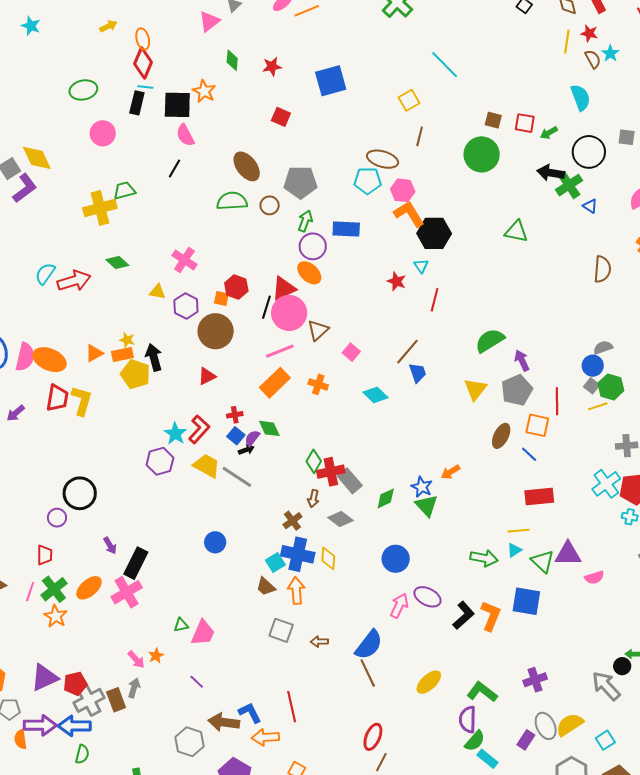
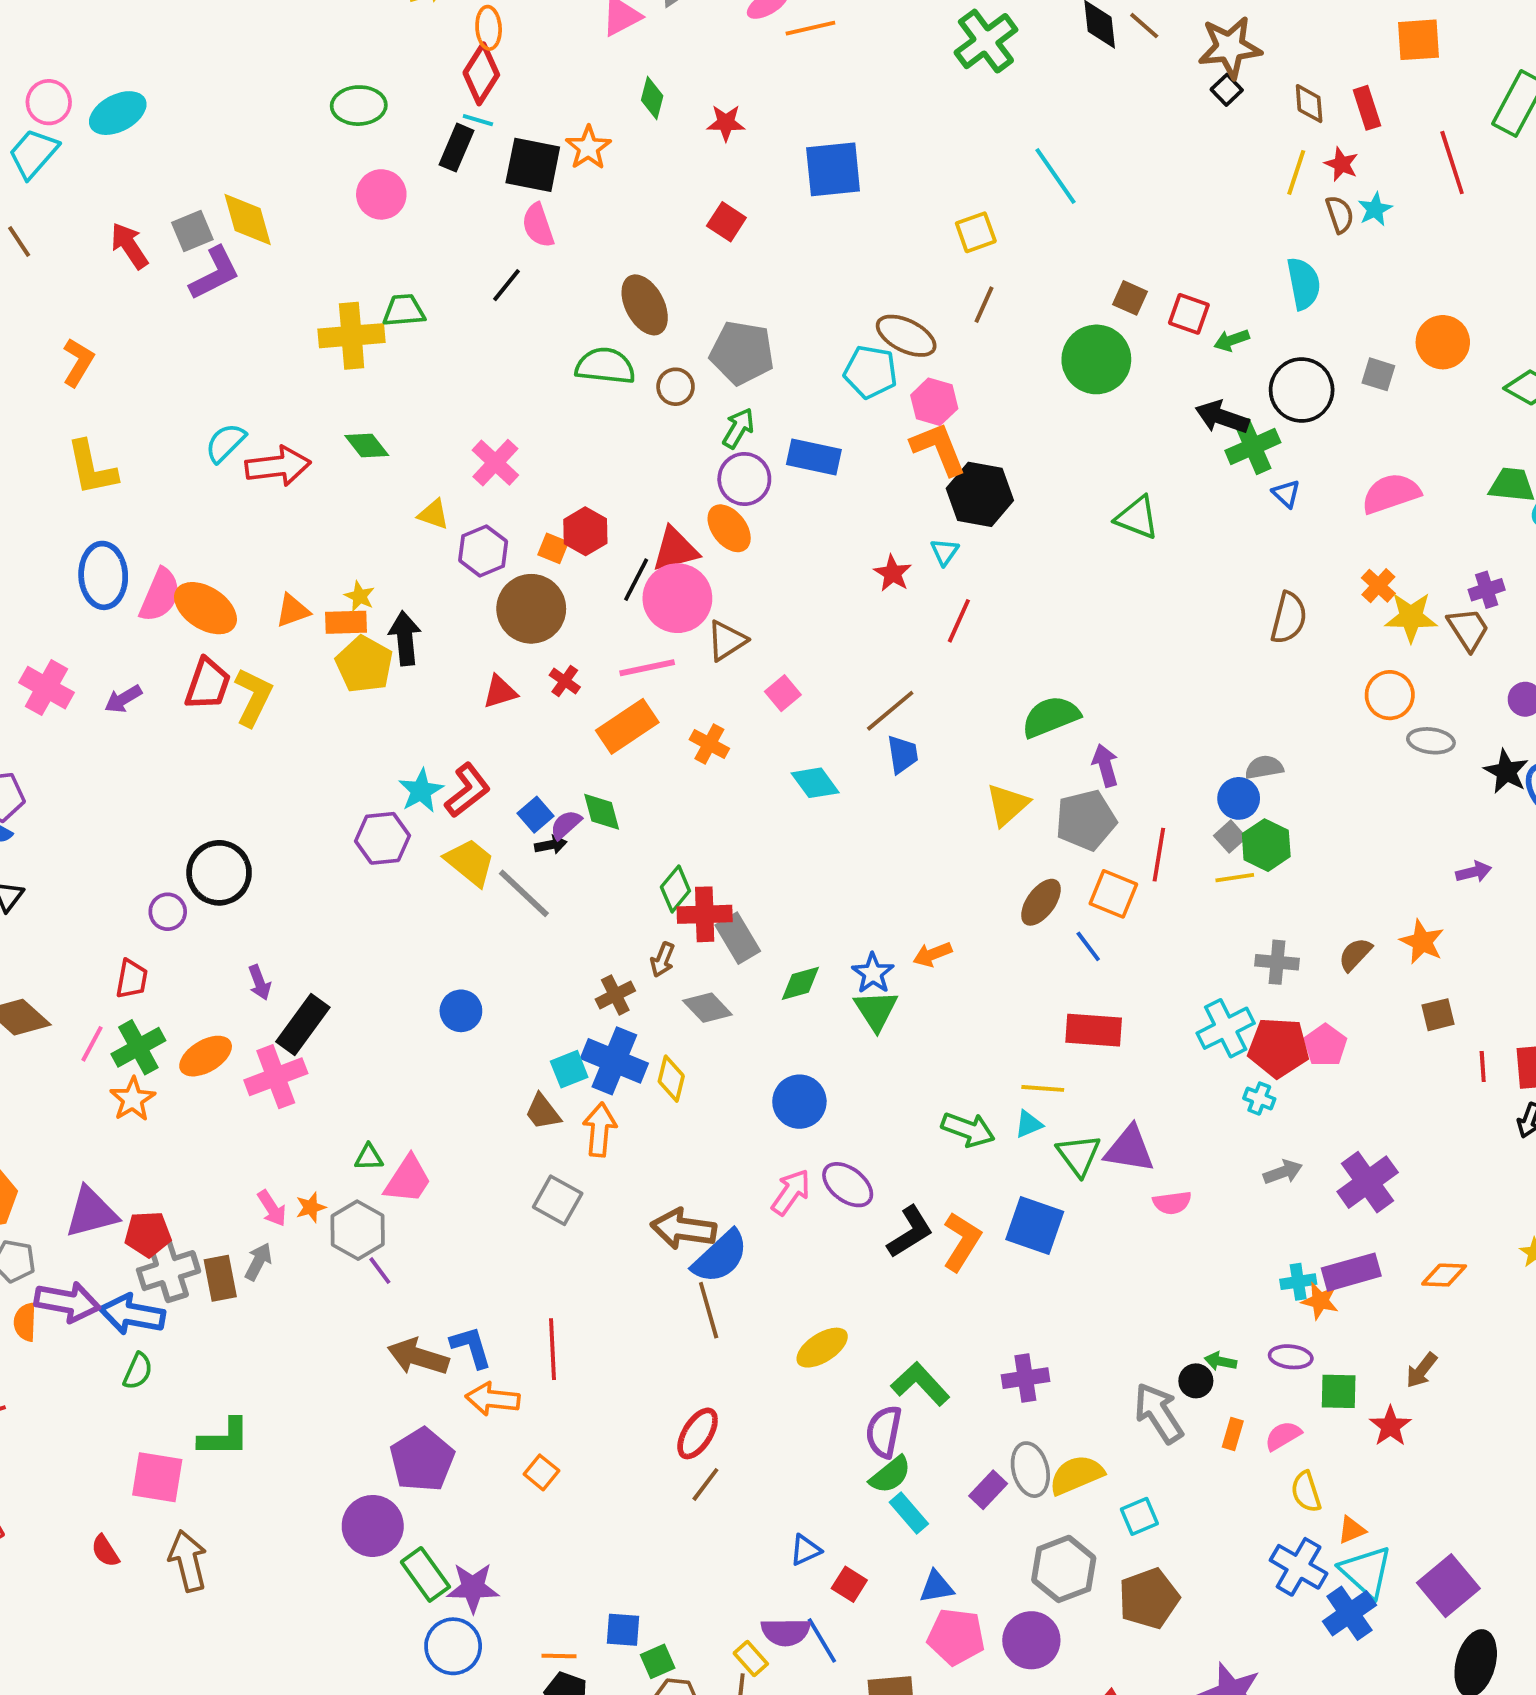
red cross: (235, 415) -> (565, 681), moved, turned 35
brown arrow: (319, 642) -> (683, 1229), moved, size x1.8
gray hexagon: (189, 742) -> (358, 1230), moved

